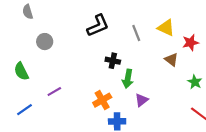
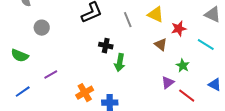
green semicircle: (21, 71) -> (20, 56), turned -42
orange cross: (102, 100) -> (85, 93), moved
purple triangle: (142, 100) -> (168, 83), moved

